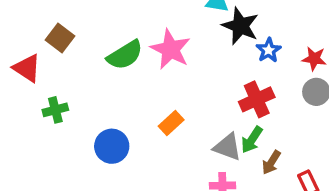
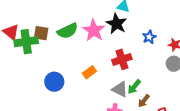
black star: (240, 26) -> (116, 24), moved
brown square: (60, 38) -> (41, 33), moved, turned -35
red cross: (257, 99) -> (122, 59), moved
green cross: (55, 110) -> (26, 42), moved, size x1.6

